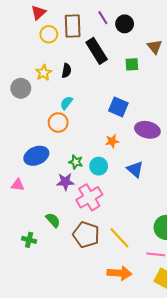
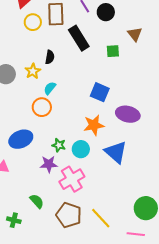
yellow star: (44, 73) -> (33, 71), moved
orange star: (112, 141) -> (94, 125), size x1.5
blue triangle: (135, 169) -> (116, 152), size x1.4

